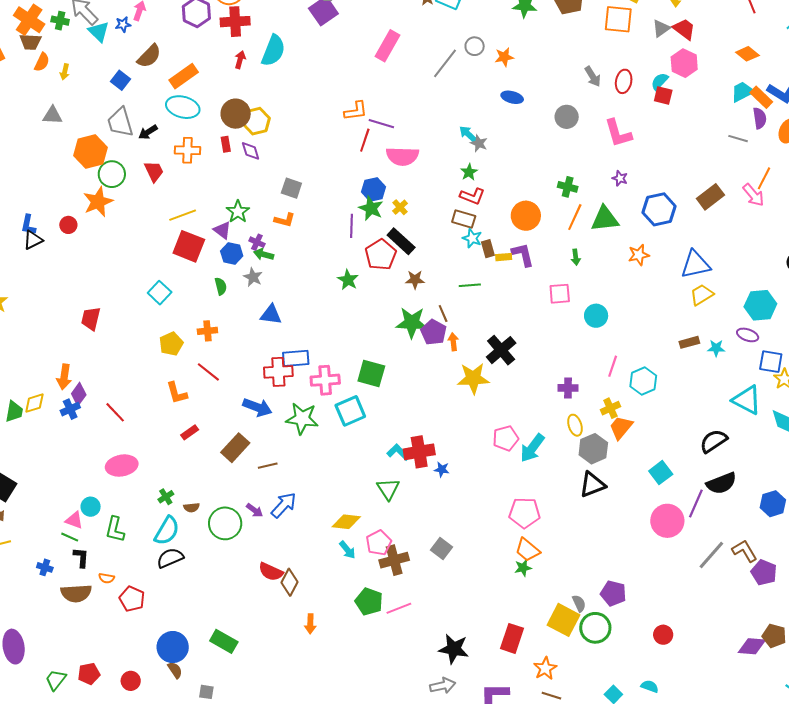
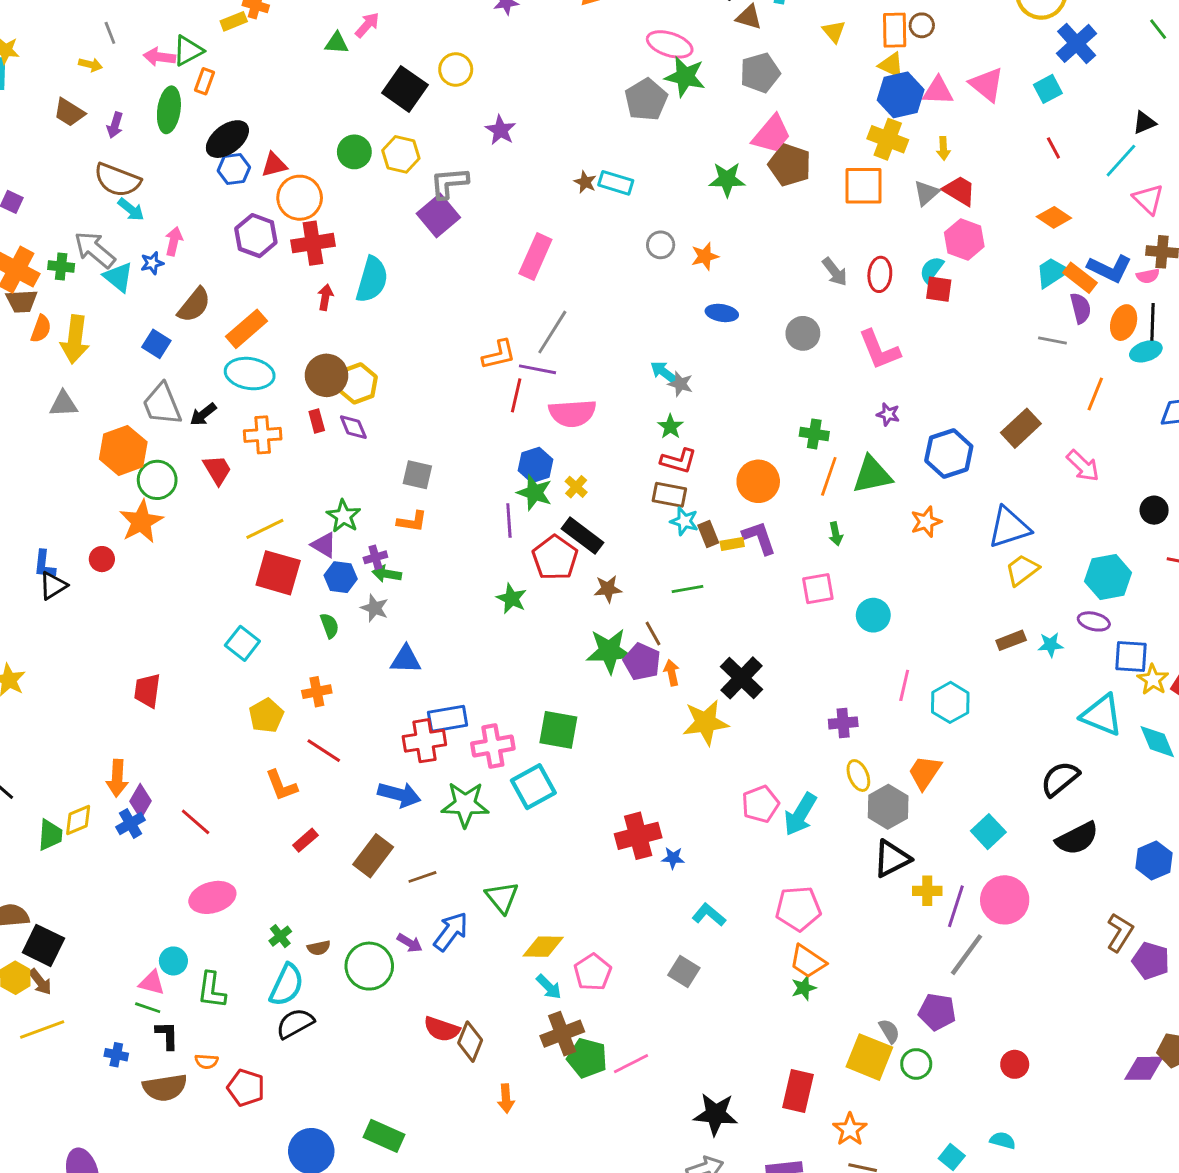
gray line: (445, 63) -> (552, 332), moved
yellow arrow: (65, 72) -> (75, 339), size x2.0
pink arrow: (753, 195) -> (1083, 466), moved
purple cross: (257, 242) -> (375, 557), turned -35
yellow cross: (610, 408) -> (927, 891), moved, turned 30
cyan L-shape: (398, 452) -> (709, 915), moved
green triangle: (388, 489) -> (502, 897), moved
purple line: (696, 504) -> (956, 906), moved
brown L-shape: (745, 551) -> (1120, 932), turned 68
gray line: (711, 555) -> (966, 955), moved
brown cross: (394, 560) -> (562, 1034), moved
green circle: (595, 628) -> (916, 1064), size x0.7

